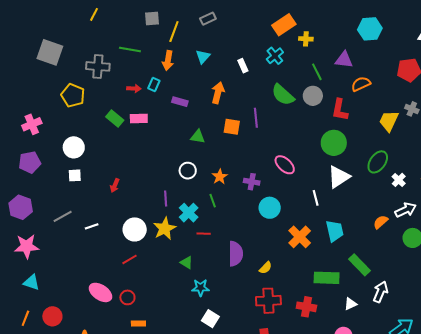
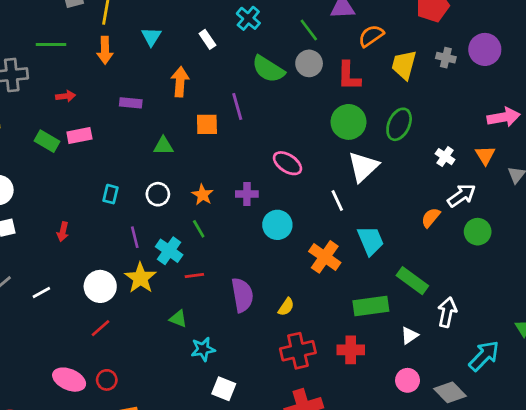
cyan rectangle: (154, 85) -> (111, 194), moved
yellow trapezoid: (389, 121) -> (404, 65), moved
green ellipse: (378, 162) -> (399, 124), moved

